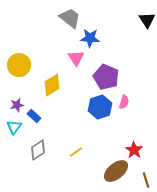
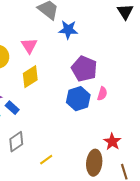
pink triangle: (76, 58) -> (29, 46), moved
yellow line: (76, 152) -> (46, 160), moved
brown ellipse: (116, 171) -> (94, 163), turned -45

